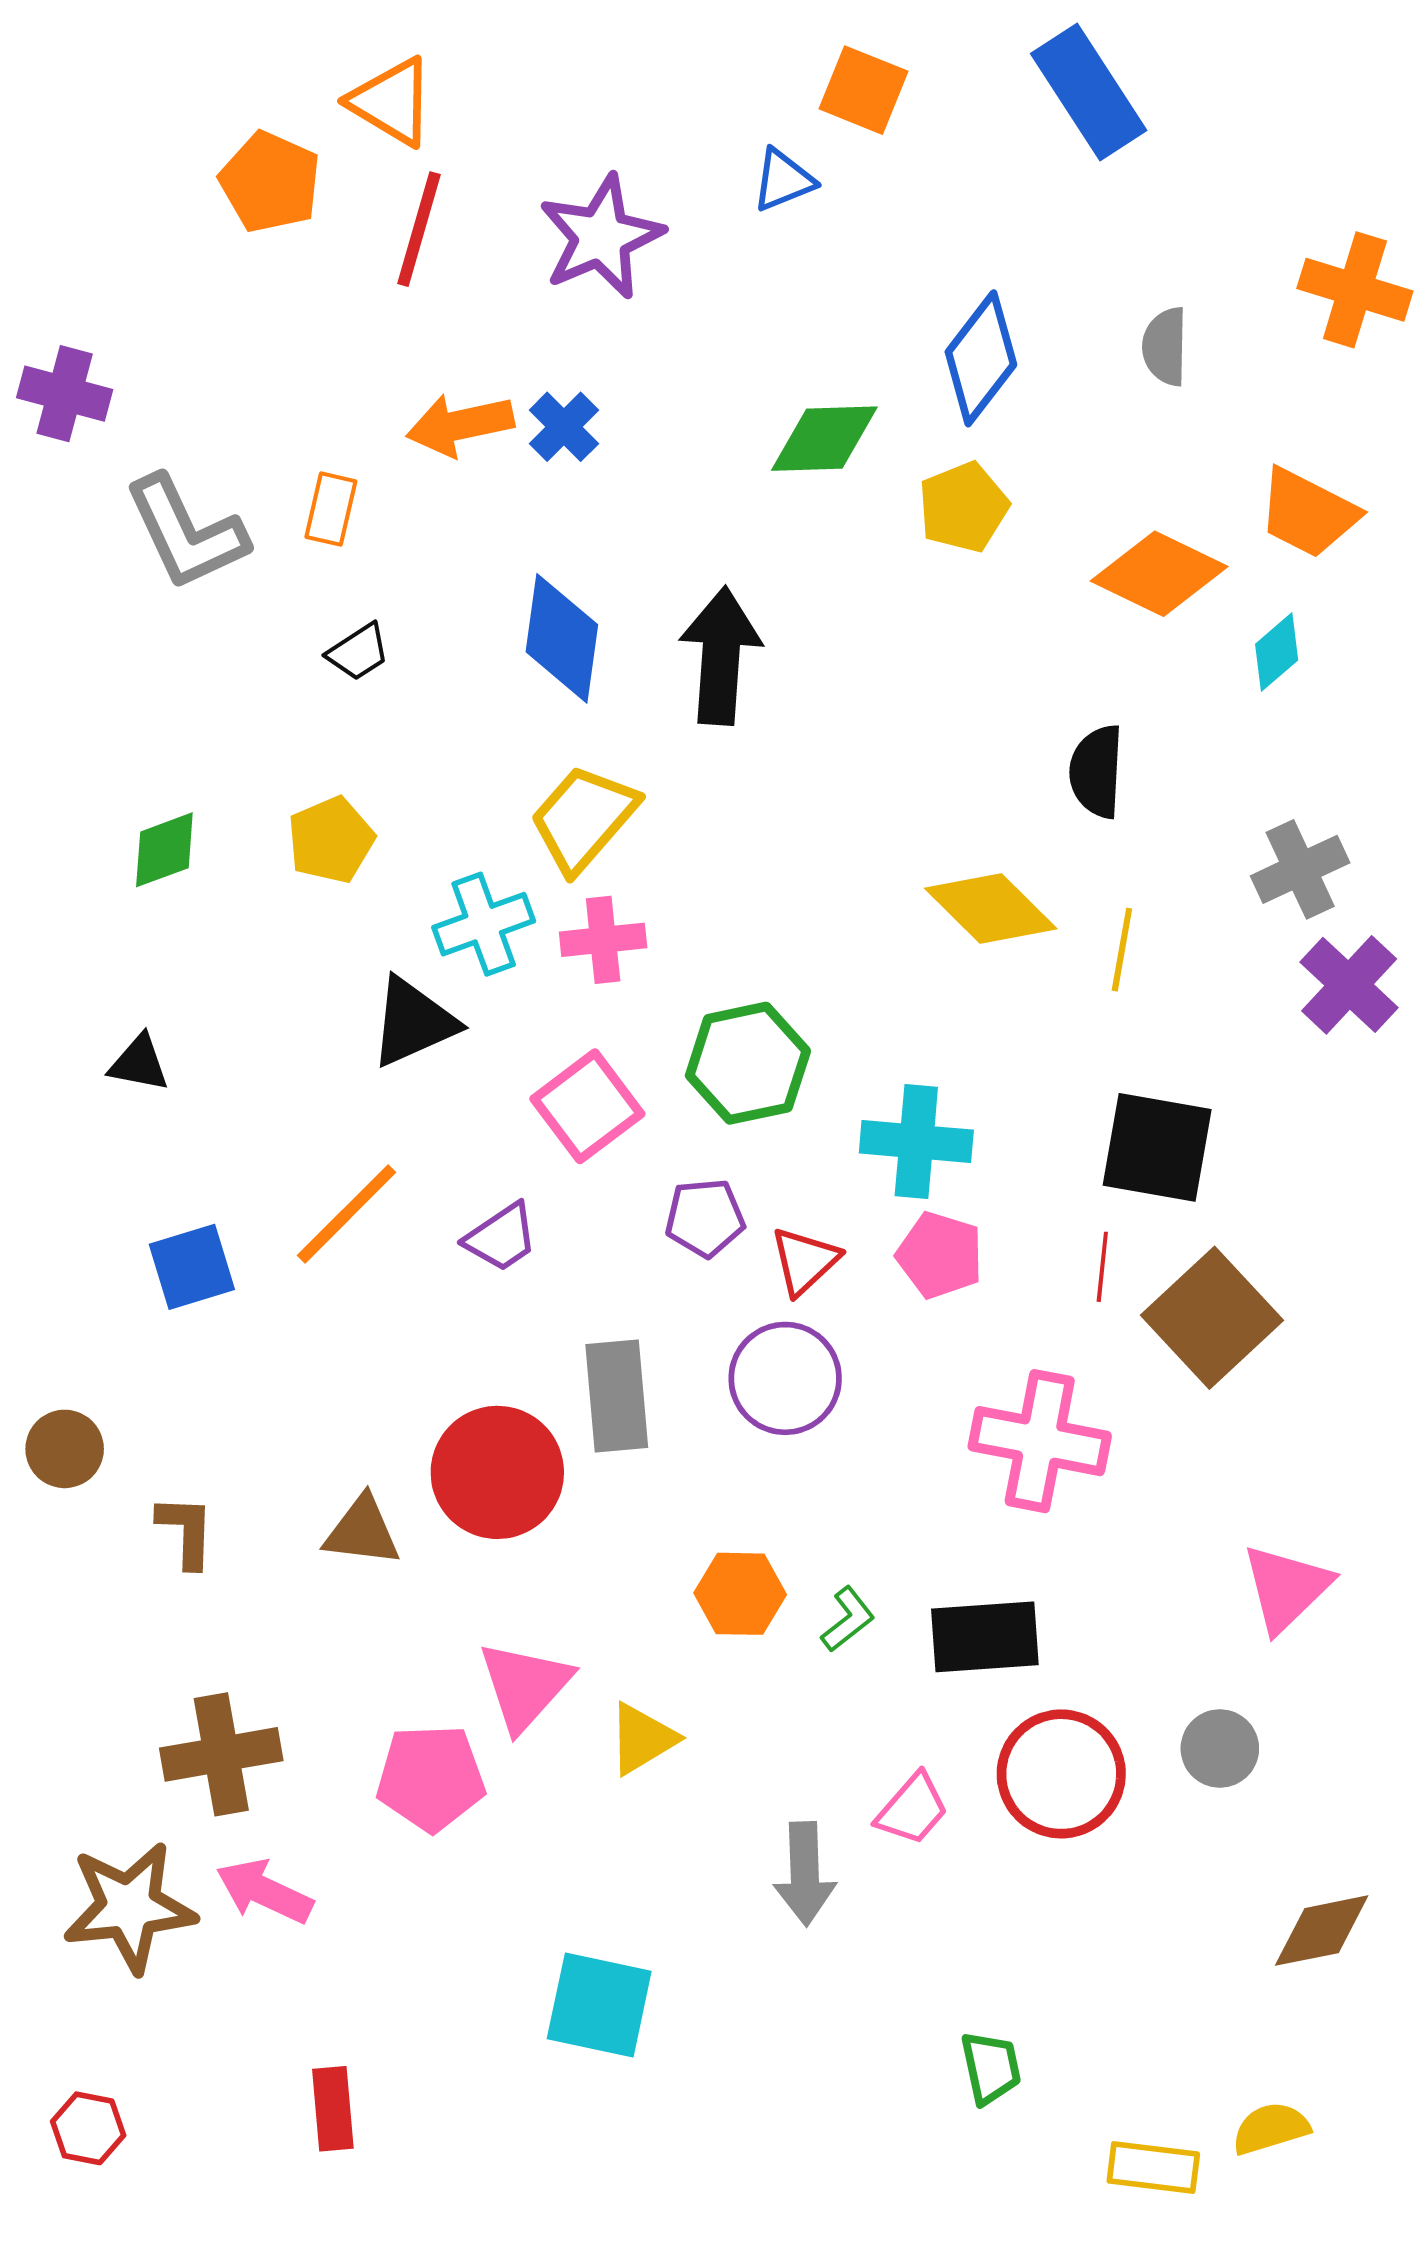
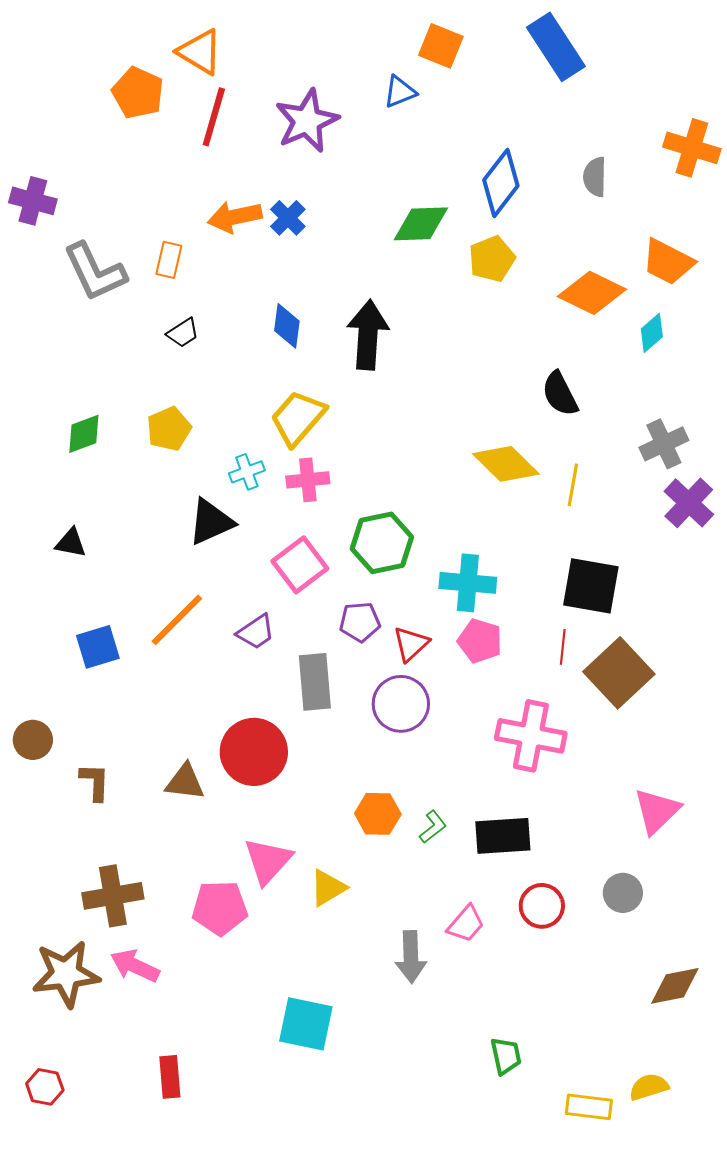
blue diamond: (562, 638) -> (287, 326), size x0.7
black semicircle: (1096, 771) -> (560, 394), turned -30
cyan cross: (484, 924) -> (247, 472), size x0.7
gray rectangle: (617, 1396) -> (315, 682), moved
red circle: (1061, 1774) -> (542, 906), size x0.7

